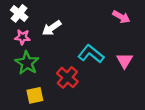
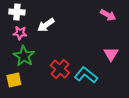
white cross: (19, 13) -> (17, 12), turned -35
cyan L-shape: (91, 54) -> (86, 75), moved
yellow square: (35, 95) -> (14, 80), moved

